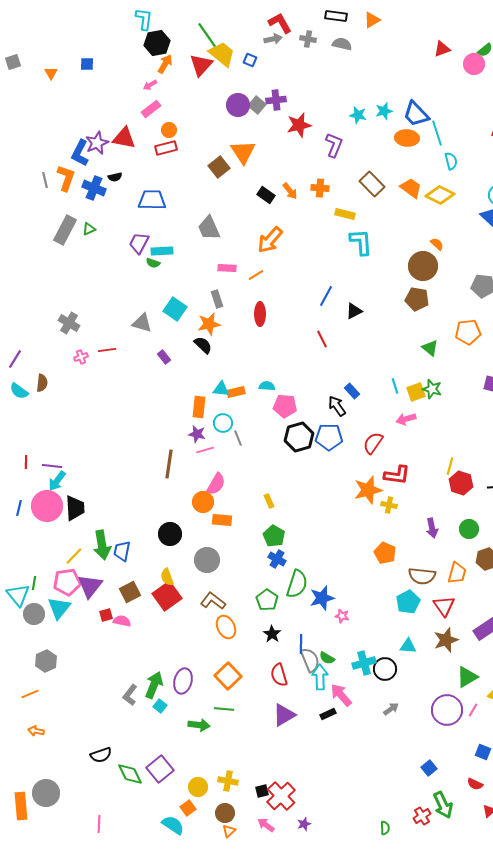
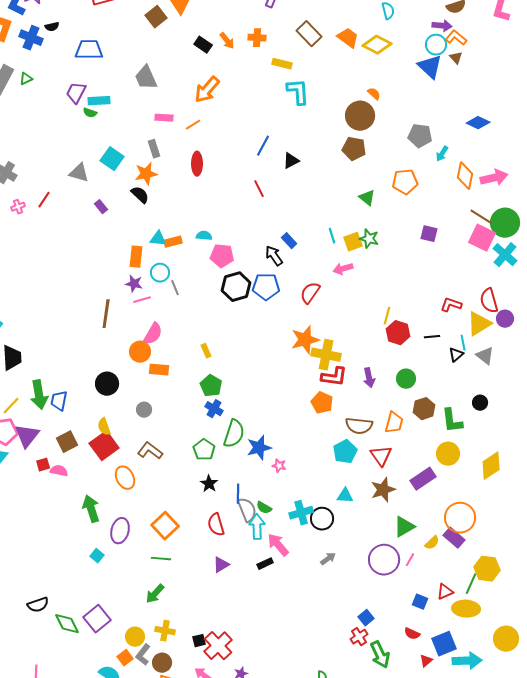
red line: (107, 350) -> (44, 200), turned -48
red L-shape: (397, 475) -> (334, 377), moved
yellow cross: (389, 505) -> (326, 355), size x1.8
gray circle: (207, 560) -> (144, 410), size x0.6
orange ellipse: (226, 627) -> (125, 478), moved
green arrow: (154, 685) -> (91, 509), moved, turned -40
gray L-shape: (130, 695) -> (143, 655), moved
purple triangle: (284, 715) -> (221, 565), size x0.7
green arrow: (199, 725) -> (155, 594), moved, turned 125
red cross: (422, 816) -> (359, 637), moved

